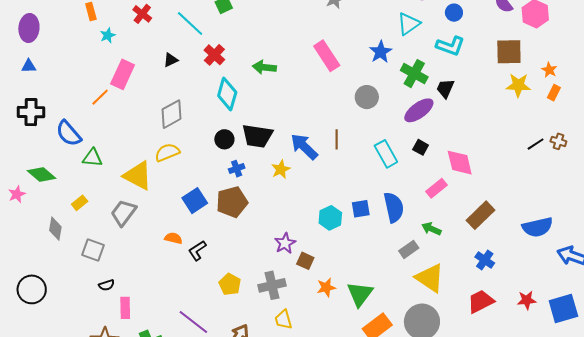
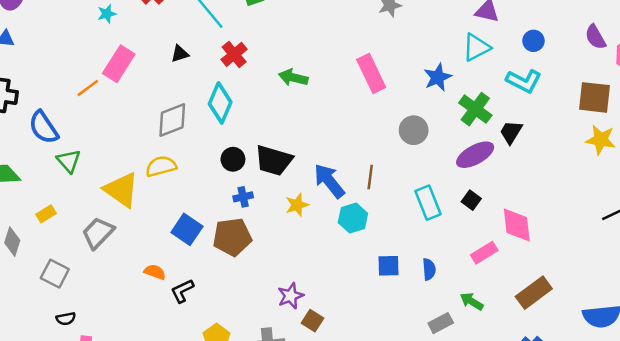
cyan diamond: (227, 94) -> (220, 103), moved
green triangle: (92, 158) -> (69, 161), turned 35
blue square: (195, 201) -> (187, 229), turned -30
blue semicircle: (394, 207) -> (429, 269), size x0.6
cyan hexagon: (330, 218) -> (353, 218), moved

